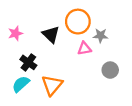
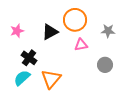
black triangle: (51, 34) -> (50, 32), turned 48
gray star: (100, 36) -> (108, 31), moved

